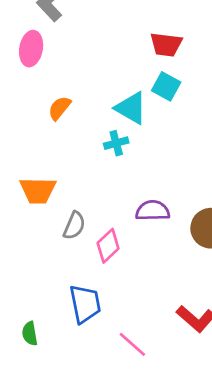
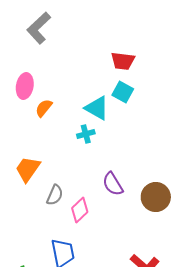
pink ellipse: (31, 49) -> (25, 86), moved
orange trapezoid: (38, 190) -> (28, 169), turned 124
purple semicircle: (153, 211) -> (113, 184), turned -120

